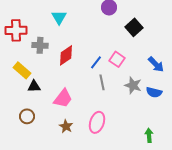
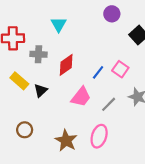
gray line: (102, 82) -> (109, 104), moved, turned 56
black triangle: (34, 86) -> (41, 90), moved, turned -40
pink trapezoid: (63, 98) -> (81, 97), moved
brown star: (66, 126) -> (66, 140), size x1.5

